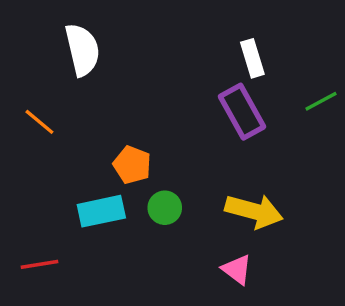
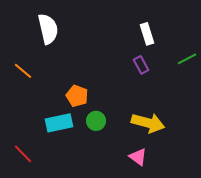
purple rectangle: (242, 112) -> (141, 65), size x0.6
red line: (39, 264) -> (23, 154), turned 55

